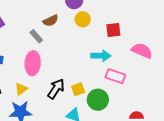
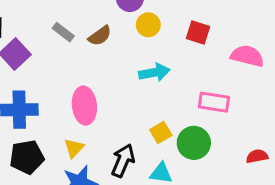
red square: (113, 30) -> (198, 33), turned 35
gray rectangle: (36, 36) -> (63, 32), moved
cyan arrow: (101, 56) -> (154, 72), moved
black arrow: (56, 89) -> (123, 160), moved

